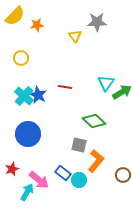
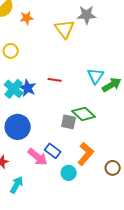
yellow triangle: (75, 36) -> (65, 29), size x1.5
gray square: (79, 145) -> (69, 122), moved
blue rectangle: (63, 173) -> (53, 151), moved
pink arrow: (39, 180) -> (38, 157), moved

